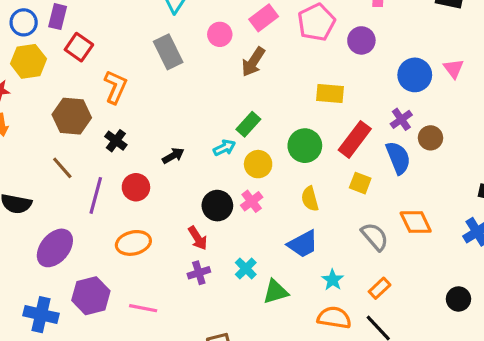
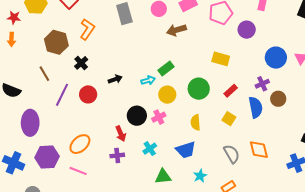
brown arrow: (253, 62) -> (176, 30), turned 30
red rectangle: (355, 139) -> (231, 91), size x0.6
orange ellipse: (133, 243) -> (80, 144), moved, turned -40
purple ellipse: (55, 248) -> (30, 123), turned -50
cyan cross: (246, 269) -> (150, 149), moved

